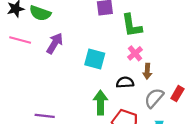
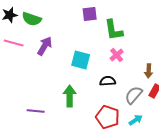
brown arrow: (147, 71) -> (149, 71), moved
green arrow: (100, 102) -> (70, 96), moved

